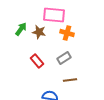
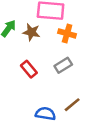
brown line: (70, 80) -> (72, 105), moved, turned -32

